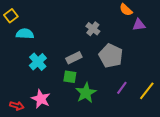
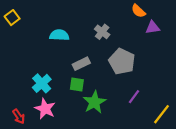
cyan semicircle: (25, 34) -> (59, 35), moved
cyan cross: (38, 62) -> (42, 83), moved
yellow line: (147, 91) -> (161, 114), moved
red arrow: (17, 106) -> (19, 116), turned 40

